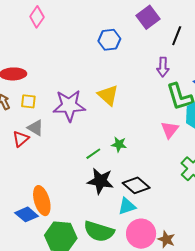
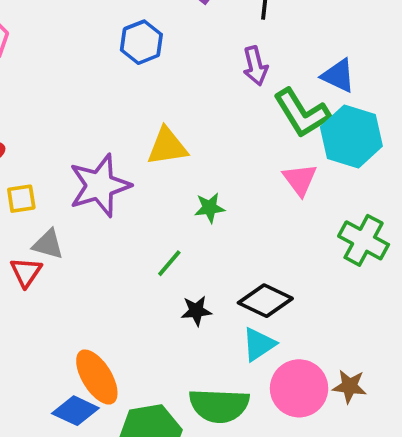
yellow triangle: (108, 95) -> (167, 146), turned -35
green star: (119, 144) -> (210, 208), moved
black star: (100, 181) -> (196, 311), size x0.6

